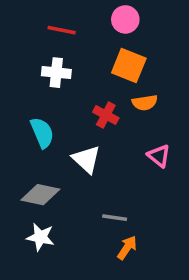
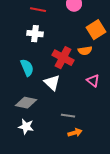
orange square: (129, 65) -> (96, 30), moved, turned 36
red cross: (106, 115) -> (63, 58), size x1.5
orange arrow: (127, 248) -> (75, 133), turned 40

